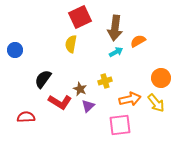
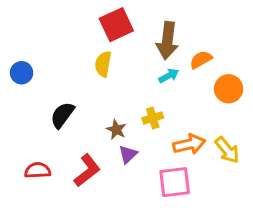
orange circle: (161, 78) -> (229, 89), moved
red L-shape: (60, 102) -> (87, 170), moved, turned -70

